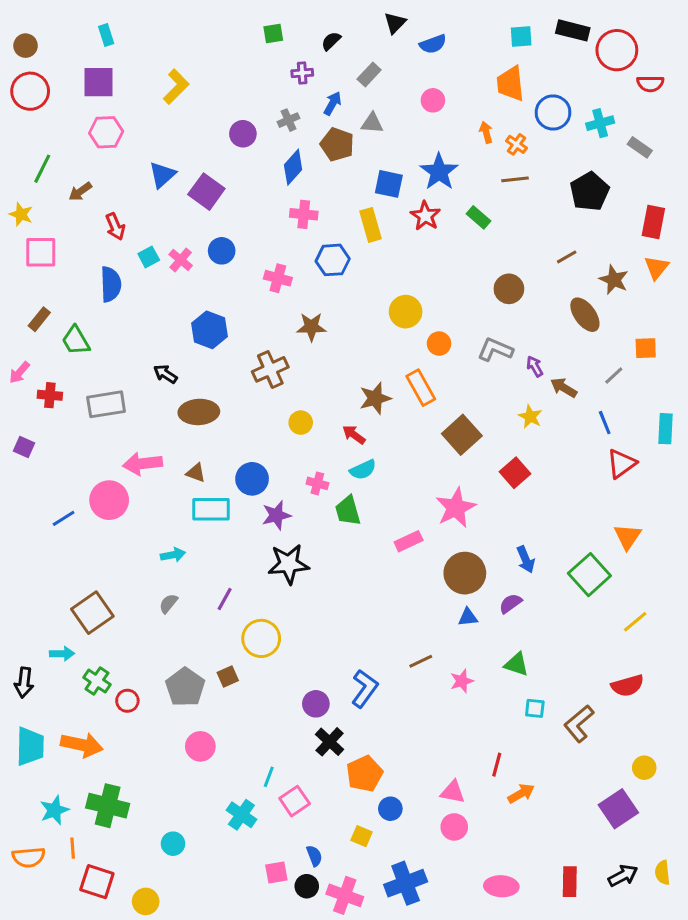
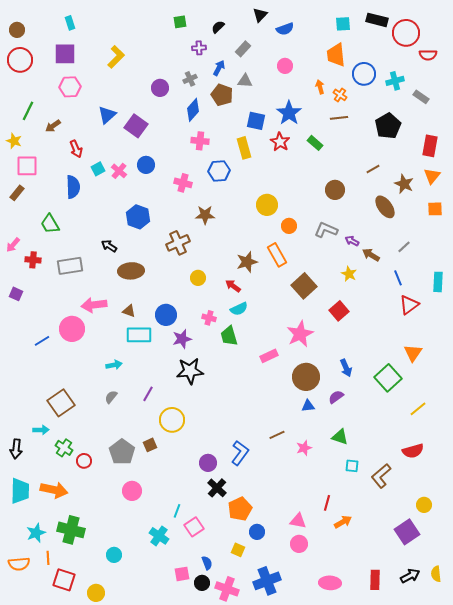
brown rectangle: (39, 319) -> (17, 193), moved
orange square: (646, 348) -> (435, 209), moved
purple arrow: (535, 366) -> (352, 241), turned -32

